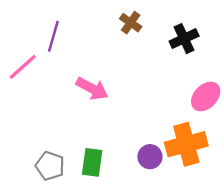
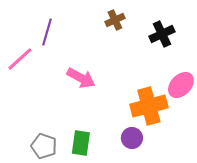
brown cross: (131, 23) -> (115, 20), turned 30
orange cross: (186, 144) -> (149, 106), moved

